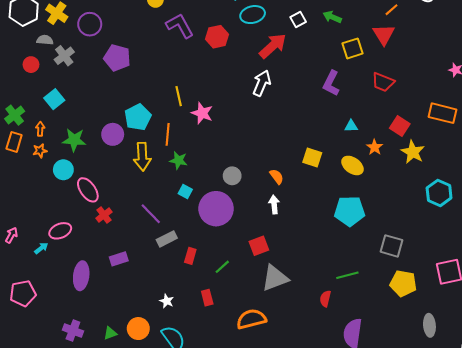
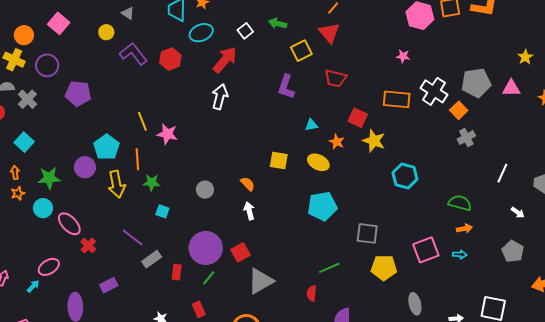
purple circle: (216, 209) -> (206, 248), moved

